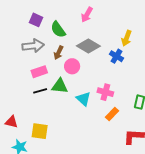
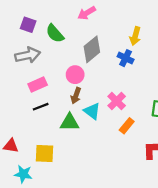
pink arrow: (87, 15) -> (87, 13), turned 35
gray diamond: (88, 46) -> (92, 49), turned -65
brown arrow: (58, 53) -> (76, 96), moved
green triangle: (60, 86) -> (70, 122), moved
pink cross: (105, 92) -> (117, 101), turned 35

